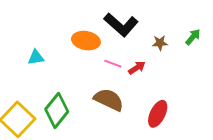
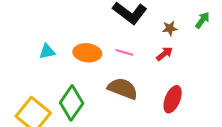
orange ellipse: (86, 41) -> (87, 53), moved
red arrow: (137, 68) -> (165, 54), moved

